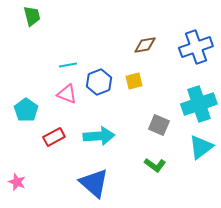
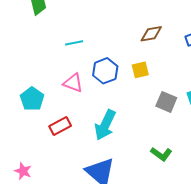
cyan line: (68, 65) -> (74, 43), moved
gray square: (159, 125) -> (166, 102), moved
cyan arrow: (99, 136) -> (105, 125), turned 120

